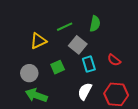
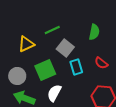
green semicircle: (95, 24) -> (94, 32), moved
green square: (58, 67) -> (45, 70), size x1.5
white semicircle: (85, 91) -> (54, 93), moved

